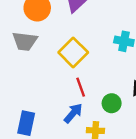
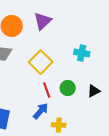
green circle: (112, 103) -> (68, 88), moved

